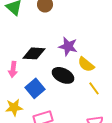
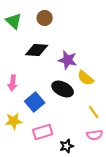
black diamond: (34, 53) -> (37, 50), moved
yellow line: (94, 88) -> (94, 112), moved

